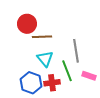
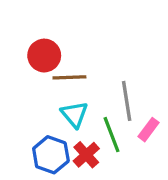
pink rectangle: (89, 76) -> (149, 130), moved, turned -72
red cross: (52, 83) -> (86, 155), turned -35

